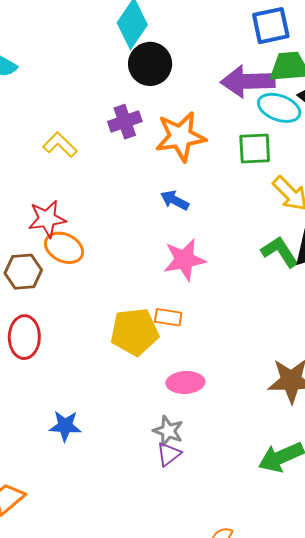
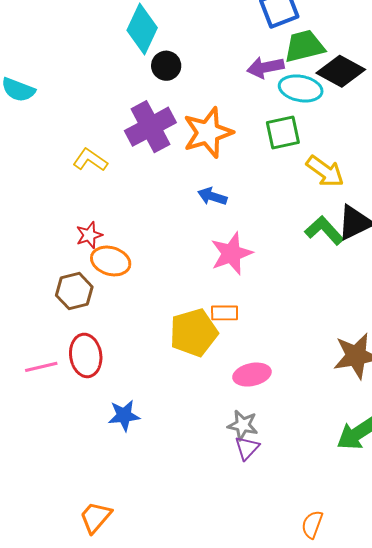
black circle: (150, 64) -> (166, 66), size x0.7
purple arrow: (248, 81) -> (265, 67), size x0.7
purple cross: (125, 122) -> (150, 127), size x1.5
red star: (47, 219) -> (89, 235), size x0.7
blue star: (65, 426) -> (124, 415), moved

